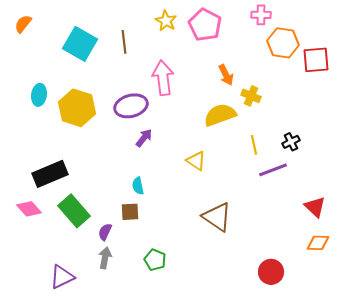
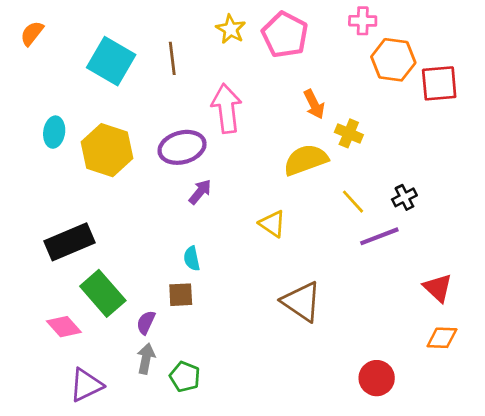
yellow line: (254, 145) -> (353, 202), turned -30
pink diamond: (29, 209) -> (64, 327), moved
green pentagon: (155, 260) -> (185, 377), moved

